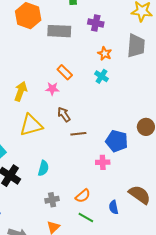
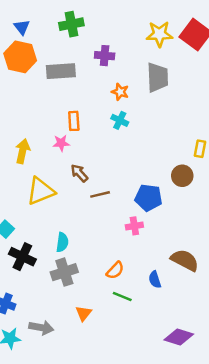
orange rectangle: (65, 72) -> (74, 121), turned 49
gray cross: (52, 200) -> (64, 272), moved, size x1.5

